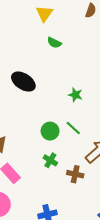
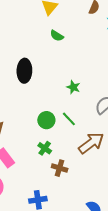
black ellipse: (23, 82) -> (24, 71), turned 55
brown cross: (75, 174) -> (60, 168), moved

